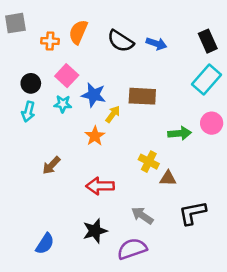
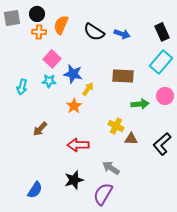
black circle: (31, 83) -> (37, 14), moved
brown rectangle: (142, 96) -> (123, 76), moved
black L-shape: (192, 213) -> (162, 144), moved, turned -30
purple semicircle: (132, 249) -> (103, 194), turned -40

